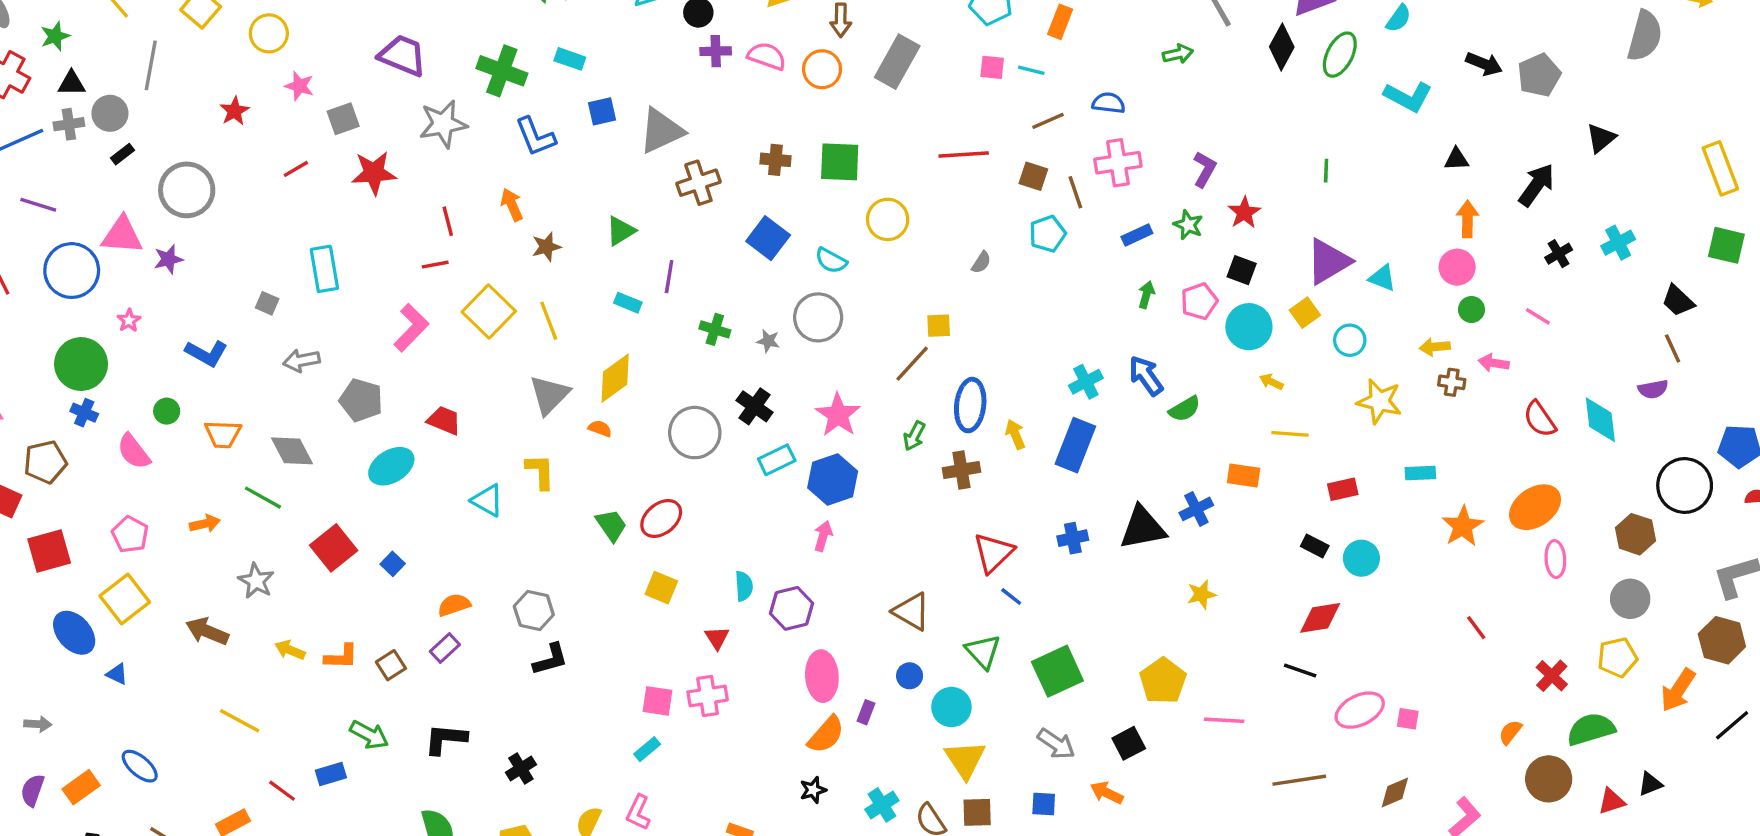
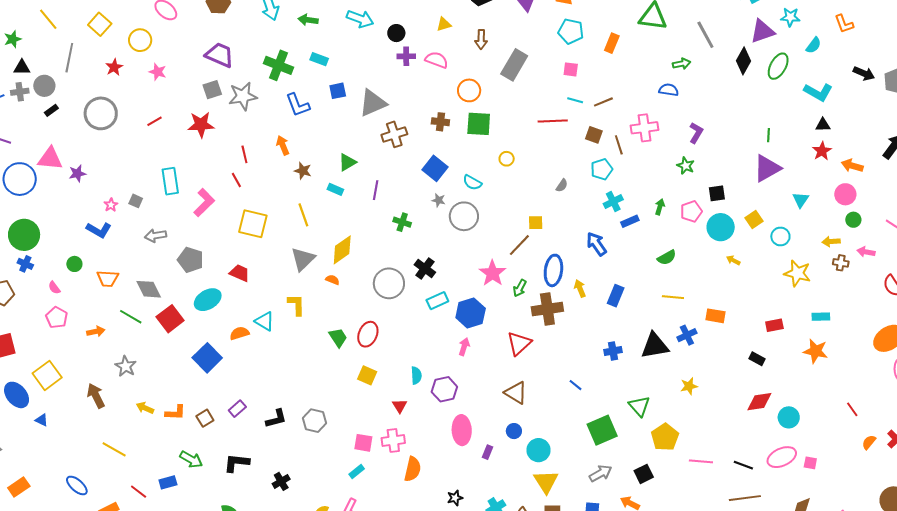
orange circle: (822, 69) -> (469, 90), moved
cyan line: (1031, 70) -> (575, 100), moved
blue semicircle: (1109, 103) -> (669, 90), moved
red star: (234, 111) -> (114, 67), moved
gray square: (343, 119) -> (212, 90), moved
black triangle: (1456, 159) -> (823, 125), moved
gray circle: (187, 190) -> (101, 113), moved
red star: (1244, 212) -> (822, 151), moved
yellow circle: (888, 219) -> (507, 159), size x0.6
orange arrow: (1467, 219) -> (852, 166), turned -75
blue rectangle: (1137, 235) -> (630, 221), moved
brown star: (546, 247) -> (303, 171), turned 30
purple triangle: (1328, 261) -> (767, 168), moved
red line: (435, 265) -> (236, 180), turned 70
black square: (1242, 270) -> (717, 193), turned -30
cyan triangle: (1382, 278) -> (801, 200), turned 42
cyan rectangle: (628, 303) -> (335, 189), moved
yellow square: (489, 312) -> (253, 224), moved, turned -32
pink star: (129, 320) -> (111, 205), moved
pink L-shape: (411, 328) -> (204, 203), moved
gray star: (768, 341) -> (439, 200), moved
blue arrow: (1146, 376) -> (597, 244), moved
cyan cross: (1086, 382) -> (613, 202), moved
green semicircle: (1185, 409) -> (667, 257), moved
pink star: (838, 415) -> (492, 273), moved
yellow line: (1290, 434) -> (673, 297), moved
blue rectangle: (1075, 445) -> (616, 296), size x0.7
pink semicircle: (134, 451) -> (54, 288), size x0.6
brown cross: (961, 470) -> (547, 309), size x1.4
red ellipse: (661, 519) -> (368, 334), turned -30
orange star: (1463, 526) -> (816, 351), moved, turned -30
pink pentagon: (130, 534) -> (57, 318), moved
red square: (334, 548) -> (170, 319), moved
red triangle: (993, 553) -> (519, 343), moved
cyan circle: (1361, 558) -> (789, 417), moved
blue square: (393, 564) -> (207, 358), size x2.0
orange semicircle: (454, 605) -> (239, 333), moved
gray hexagon: (534, 610) -> (314, 421), moved
brown arrow: (207, 631) -> (96, 396), turned 40
green triangle: (983, 652) -> (639, 406), moved
black L-shape: (551, 659) -> (276, 419), moved
black line: (1300, 671) -> (743, 465), moved
orange semicircle: (1510, 732) -> (869, 442), moved
orange semicircle: (826, 735) -> (413, 469), moved, turned -30
gray arrow: (1056, 744) -> (601, 473), turned -65
blue ellipse: (140, 766) -> (77, 485), moved

